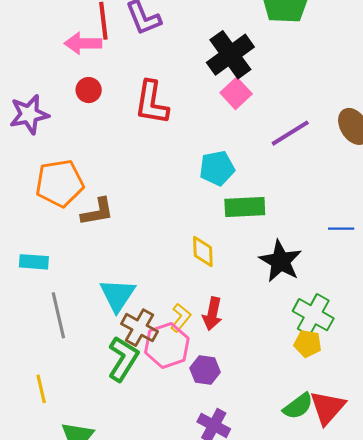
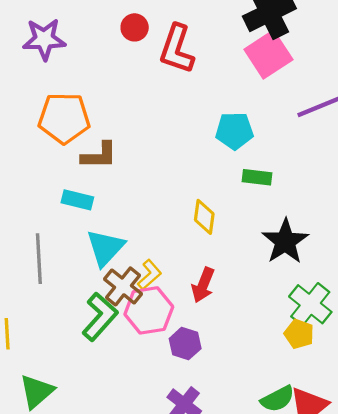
red circle: (89, 90) -> (135, 27), moved
pink square: (236, 93) -> (268, 55), size x1.4
green rectangle: (245, 207) -> (257, 177), size x0.7
cyan rectangle: (34, 262) -> (77, 200), moved
yellow L-shape: (181, 318) -> (149, 275), moved

